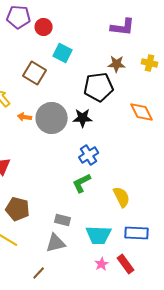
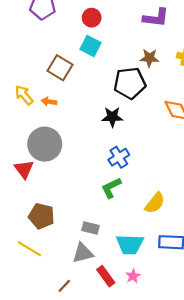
red circle: (44, 27) -> (92, 18), moved
orange arrow: (25, 117) -> (49, 102), moved
gray circle: (52, 118) -> (45, 144), moved
yellow semicircle: (122, 197) -> (155, 203), turned 65
red rectangle: (126, 264) -> (106, 276), moved

